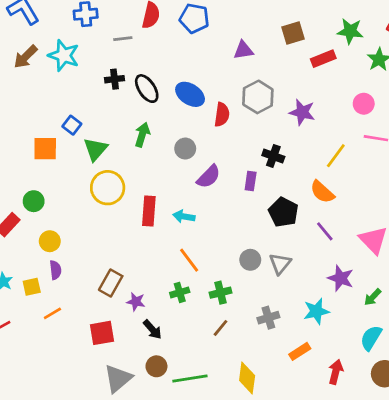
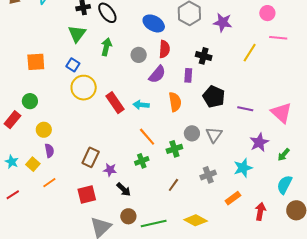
blue ellipse: (190, 94) -> (154, 23), moved
red semicircle: (222, 115) -> (164, 49), moved
blue square: (72, 125) -> (73, 65), moved
green triangle: (95, 149) -> (77, 34), moved
orange semicircle: (322, 192) -> (175, 102), moved, turned -138
red rectangle: (149, 211) -> (115, 103), turned -35
purple line: (325, 231) -> (245, 109), turned -35
purple star: (341, 278) -> (259, 142), turned 30
yellow square: (32, 287) -> (33, 164), turned -32
green cross: (220, 293) -> (174, 149), moved
yellow diamond: (247, 378) -> (196, 220), turned -65

